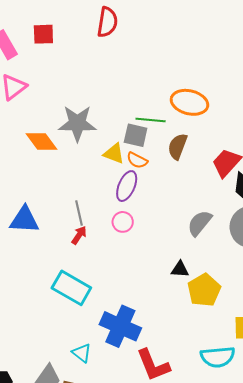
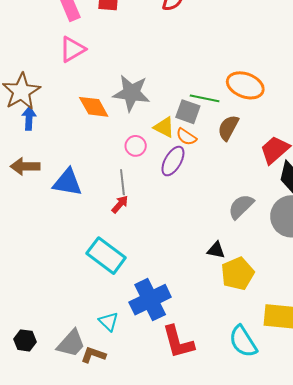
pink circle: (123, 222) -> (136, 146), moved
blue cross: (120, 326) -> (150, 300), turned 33
cyan semicircle: (218, 357) -> (243, 342), turned 56

